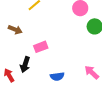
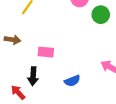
pink rectangle: (41, 47) -> (46, 52), turned 40

